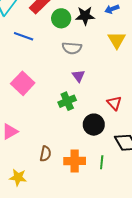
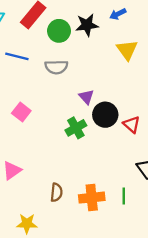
gray semicircle: (72, 48) -> (56, 67), moved
pink square: (23, 83) -> (21, 112), size x0.7
black circle: (94, 125) -> (105, 115), moved

